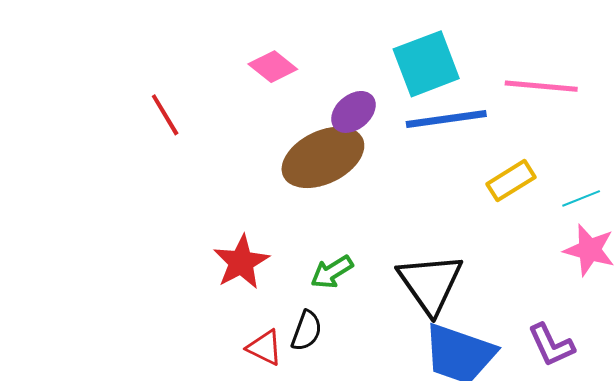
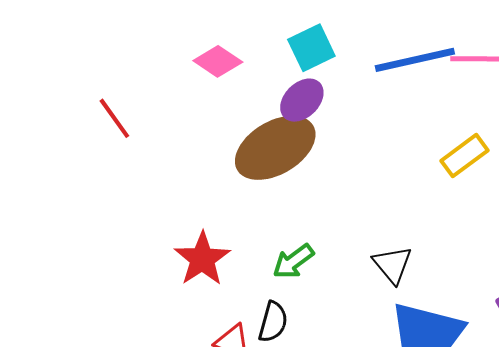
cyan square: (426, 64) -> (311, 48), moved, size x0.7
blue line: (446, 119) -> (415, 60), moved
black triangle: (430, 283) -> (393, 265), size x0.6

